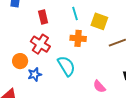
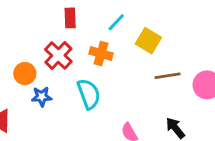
cyan line: (75, 14) -> (116, 22), turned 48
orange cross: (78, 38) -> (101, 53), moved

